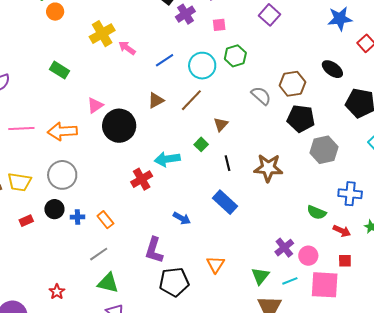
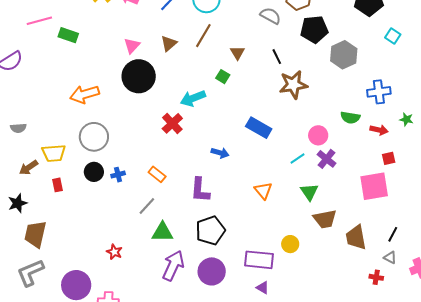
pink triangle: (95, 105) -> (132, 46), moved
pink line: (21, 129) -> (39, 21), moved
black line: (227, 163) -> (277, 57), moved
orange rectangle: (105, 220) -> (157, 174), moved
red rectangle: (26, 221) -> (58, 185), moved, turned -64
pink circle: (308, 256) -> (318, 135), moved
cyan line: (290, 281) -> (297, 159), moved
black pentagon: (174, 282) -> (210, 230), moved

